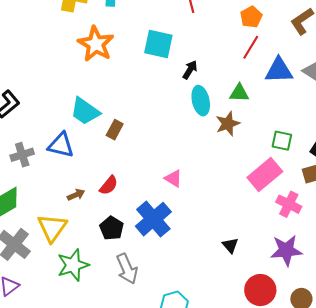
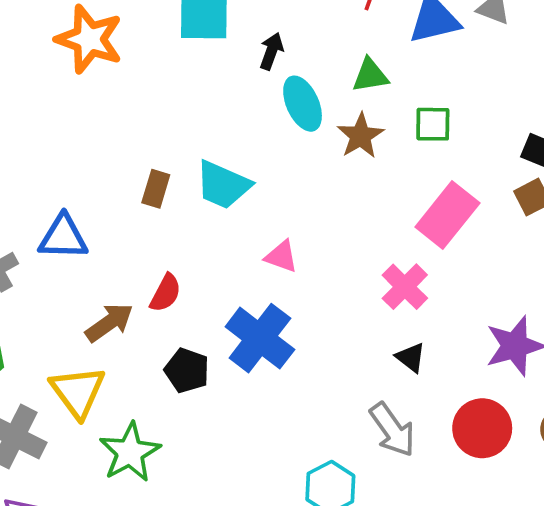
cyan trapezoid: (85, 111) -> (223, 185), moved
green square: (282, 141) -> (433, 124), moved
brown arrow: (76, 195) -> (109, 322), size x1.5
pink cross: (289, 204) -> (405, 287), moved, turned 30
gray arrow: (127, 269) -> (392, 430), moved

